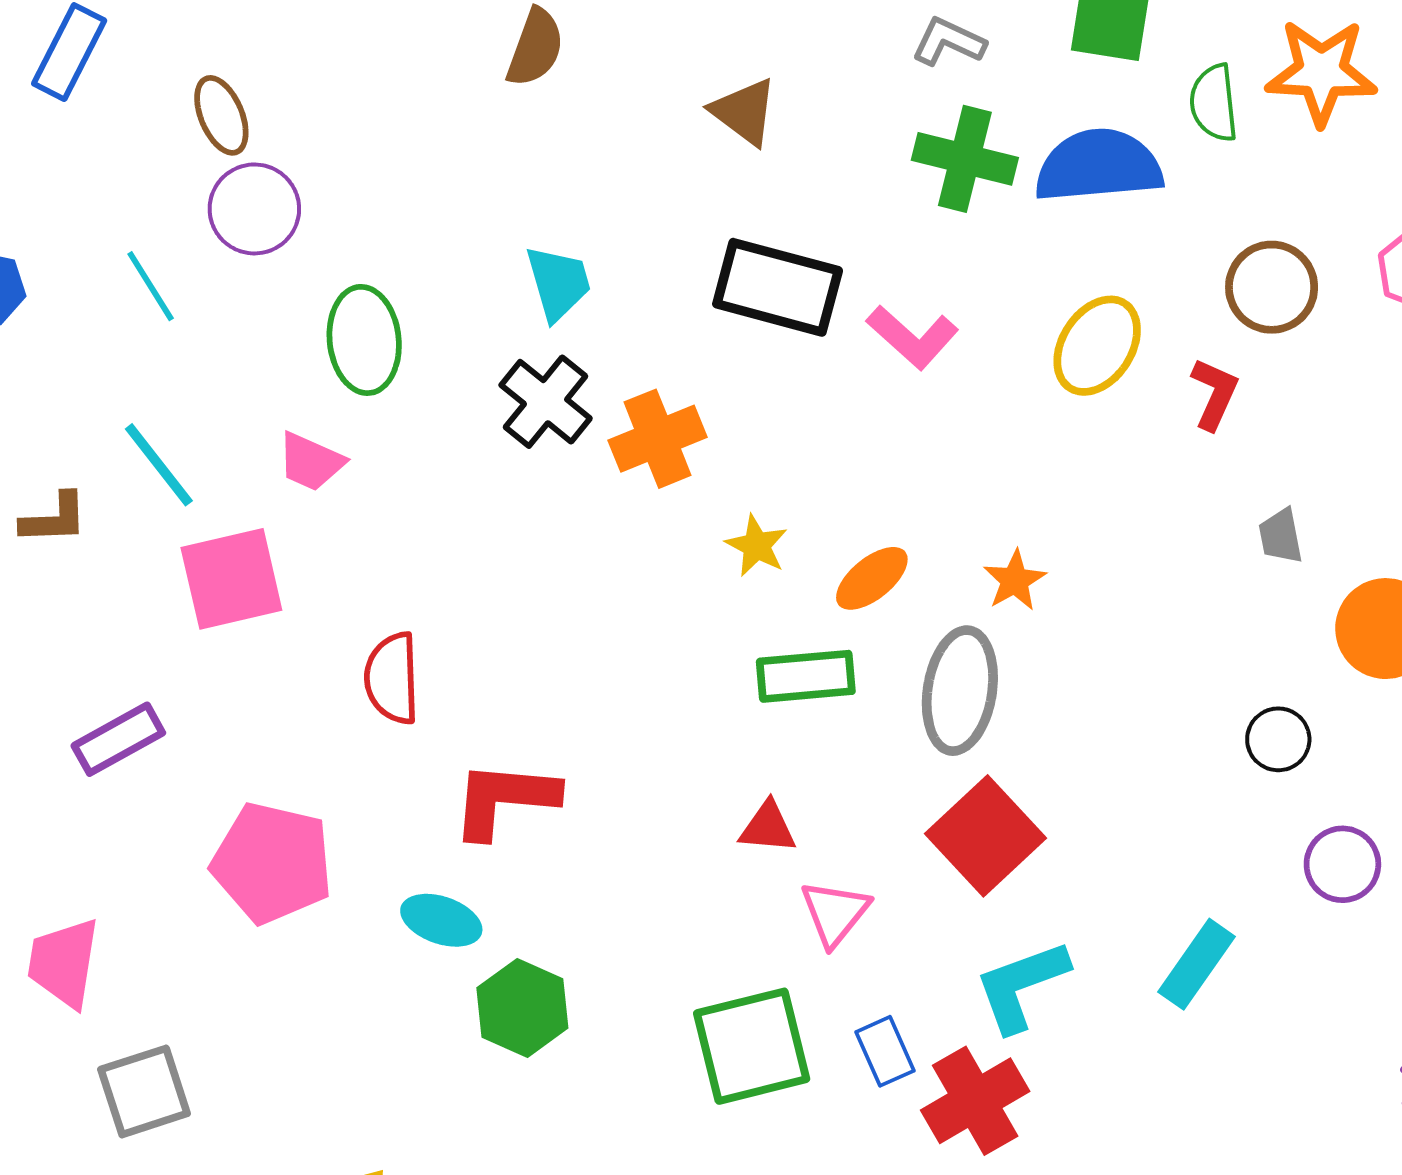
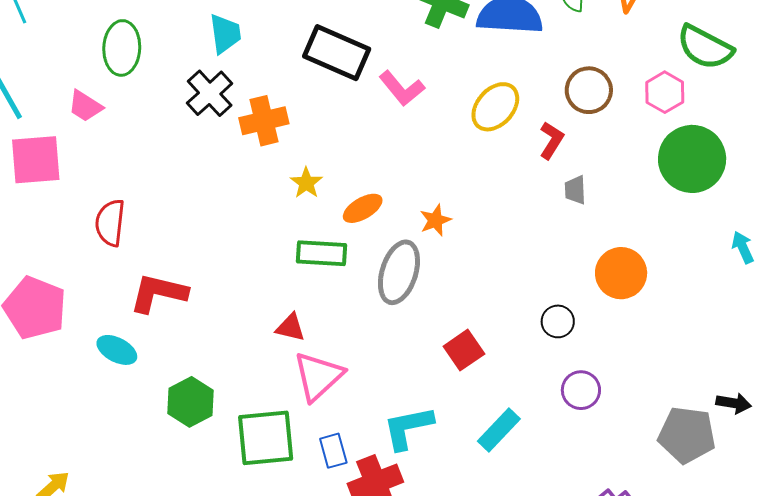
gray trapezoid: (1281, 536) -> (575, 190), moved
red square: (986, 836) -> (464, 350), moved, size x0.7
pink triangle: (835, 913) -> (318, 376), size x1.4
green hexagon: (522, 1008) -> (191, 402), moved

